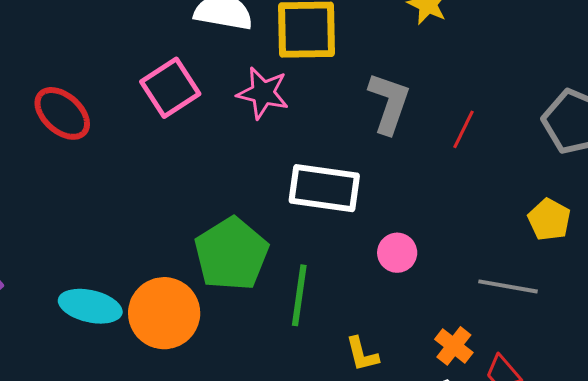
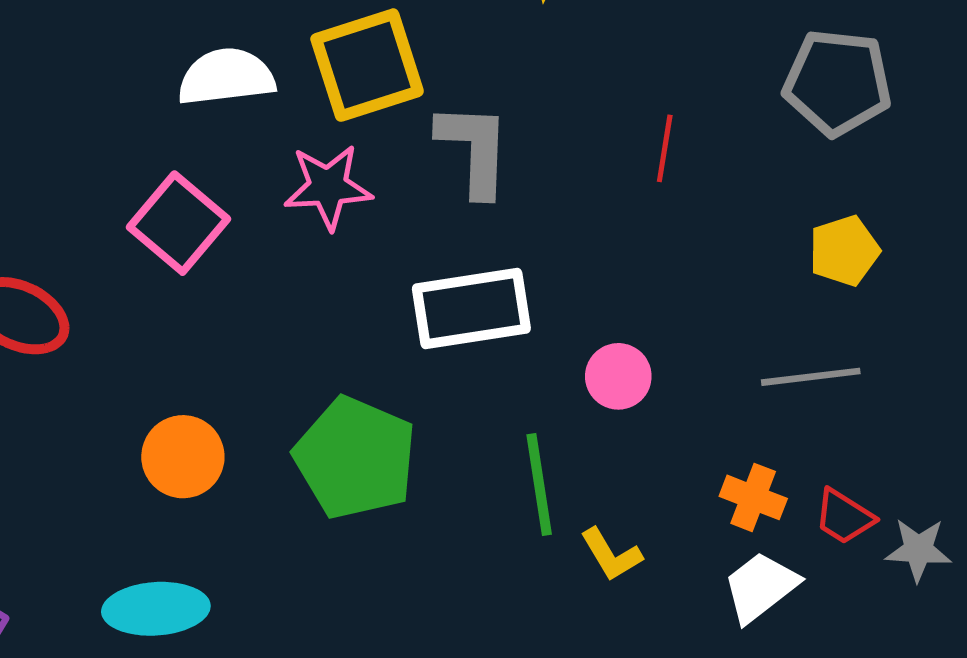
gray L-shape: (389, 103) -> (474, 149), moved
yellow pentagon: (549, 220) -> (844, 251), turned -30
green line: (299, 295) -> (539, 484), moved
orange circle: (164, 313) -> (183, 457), moved, size x0.7

